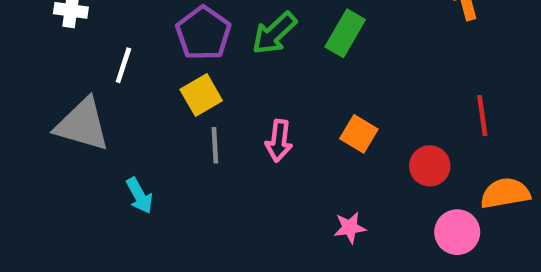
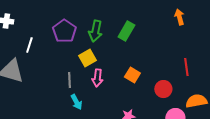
green arrow: (274, 33) -> (95, 31), turned -35
yellow square: (201, 95) -> (87, 58), moved
cyan arrow: (139, 196) -> (76, 102), moved

